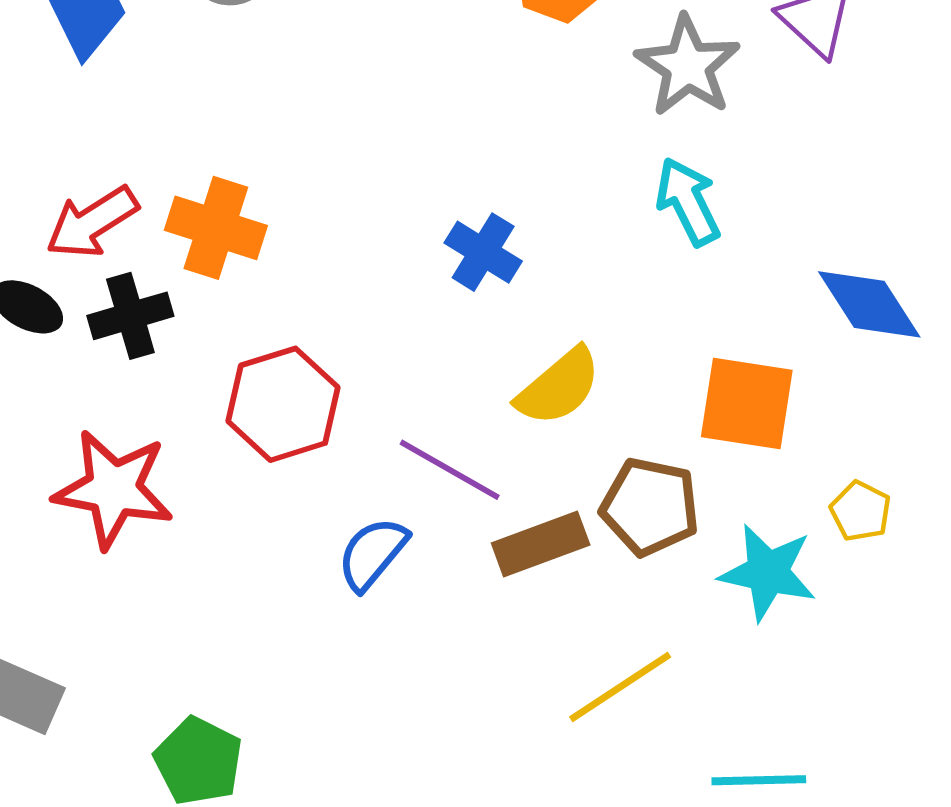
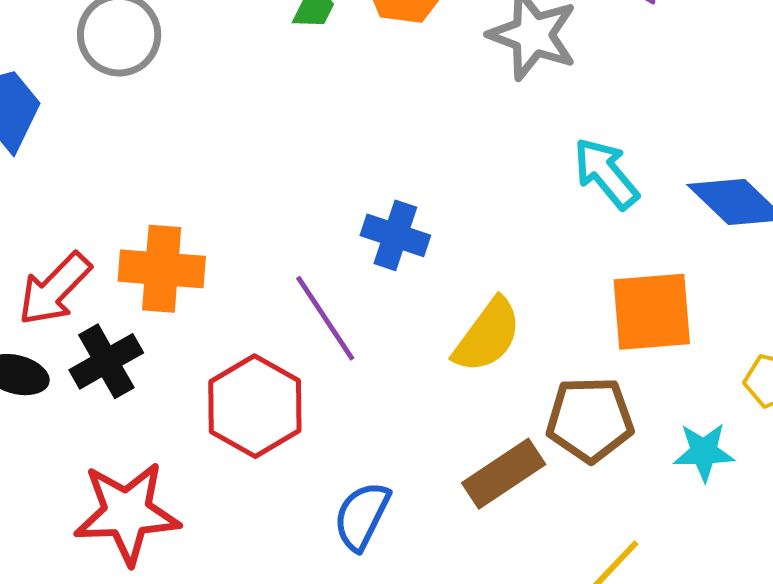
cyan arrow: (688, 202) -> (606, 173), moved
purple line: (450, 470) -> (325, 318), moved, turned 40
cyan star: (768, 572) -> (704, 452), size x0.7

